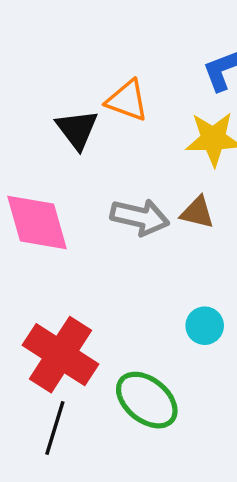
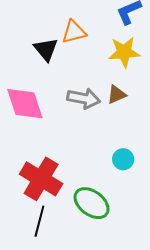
orange triangle: (127, 100) -> (74, 32), turned -32
brown triangle: (197, 212) -> (117, 95), turned -35

